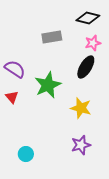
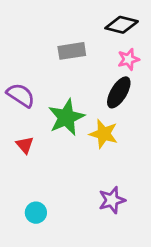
red triangle: (12, 97) -> (25, 145), moved
yellow star: (81, 108) -> (104, 134), moved

